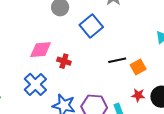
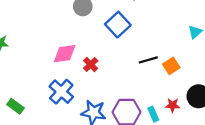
red cross: (64, 61) -> (91, 64), turned 32
red star: (138, 95) -> (173, 105), moved

